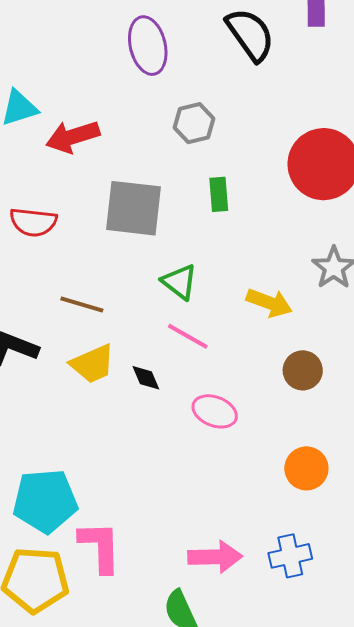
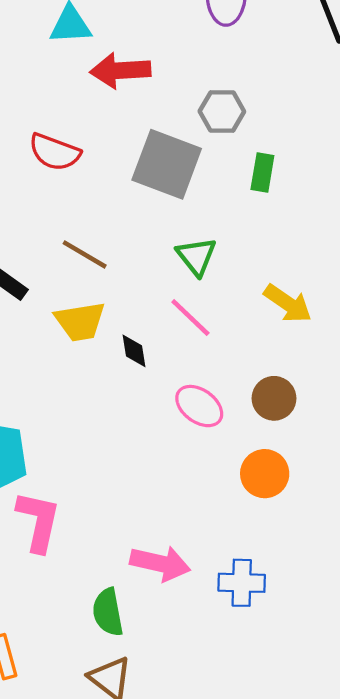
gray hexagon: (194, 123) -> (222, 111), moved
brown circle: (303, 370) -> (274, 398), moved
orange circle: (306, 468) -> (265, 474), moved

